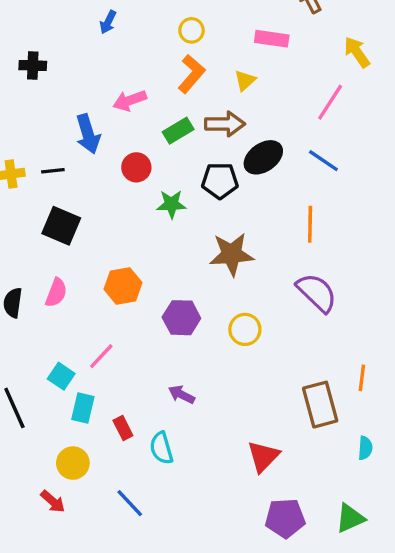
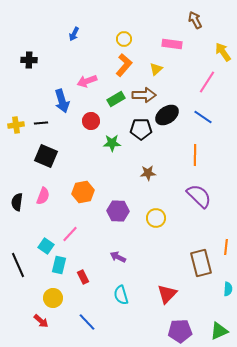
brown star: (232, 254) -> (148, 173), size x0.6
cyan semicircle: (161, 448) -> (121, 295), moved

